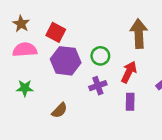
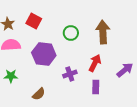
red square: (56, 32) -> (34, 21), moved
green circle: (100, 56) -> (71, 33), moved

